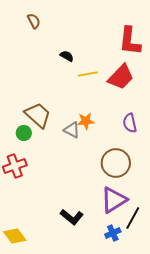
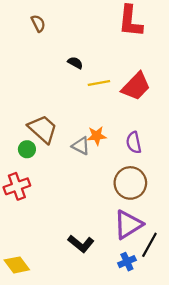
red L-shape: (130, 41) -> (130, 21), moved
purple semicircle: (130, 123) -> (134, 142), moved

